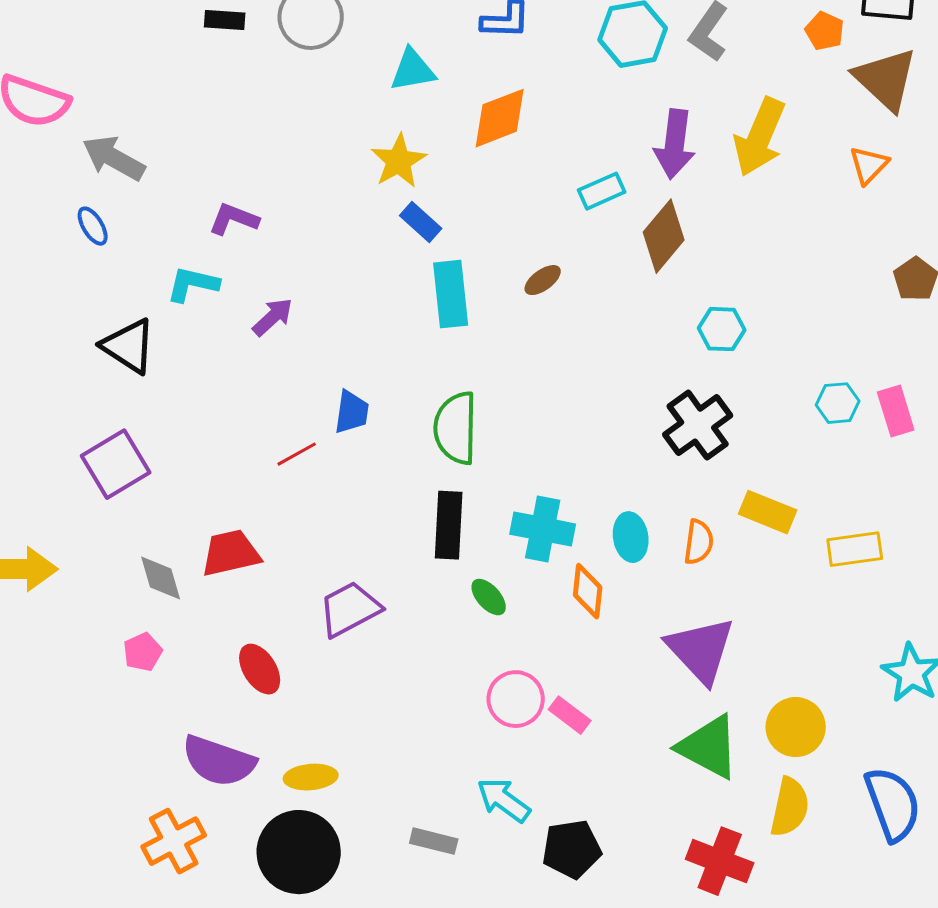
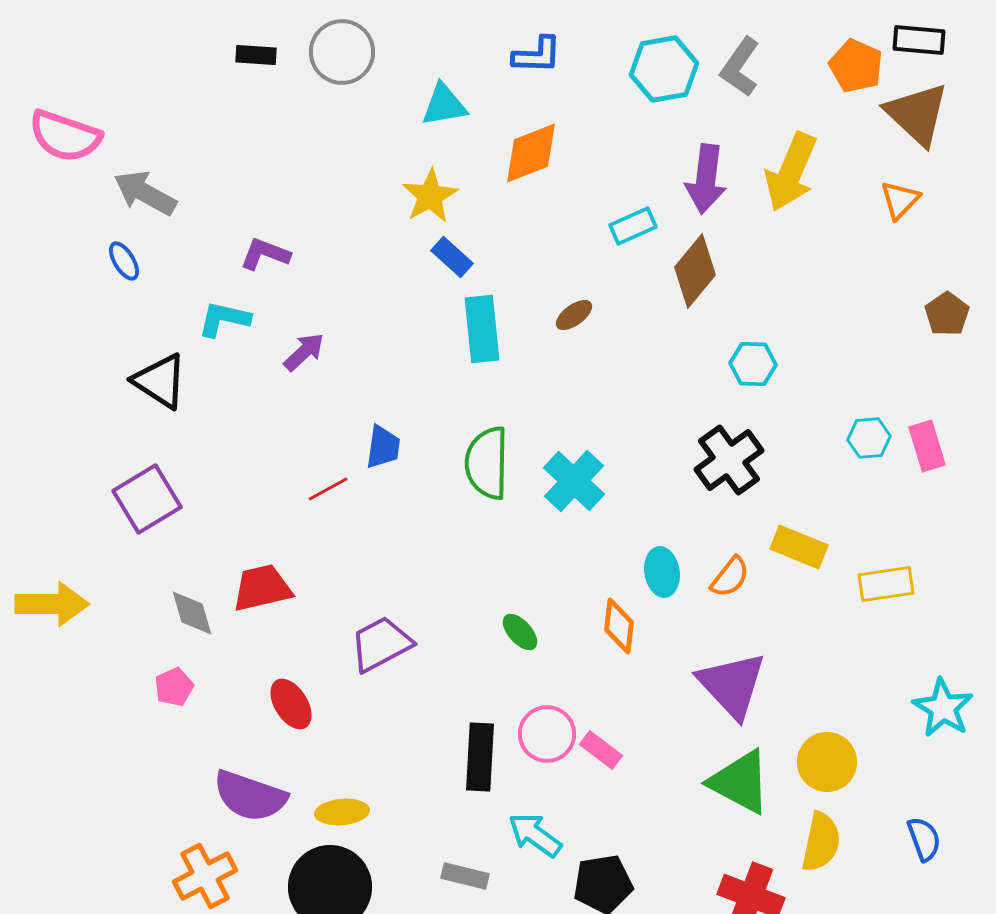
orange pentagon: (825, 31) -> (856, 66), size x1.4
black rectangle: (449, 525) -> (480, 757), moved
cyan cross: (543, 529) -> (574, 481), moved, turned 32
orange semicircle: (699, 542) -> (730, 577), turned 30
blue semicircle: (893, 804) -> (924, 839), size x0.6

